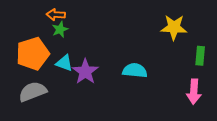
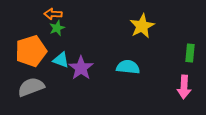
yellow star: (174, 27) -> (142, 26), moved, turned -30

